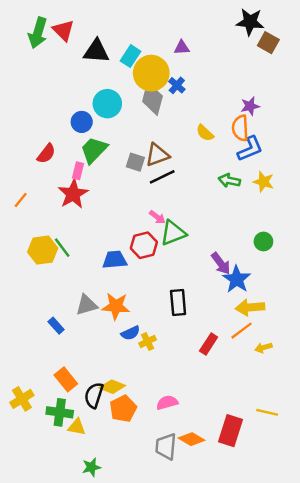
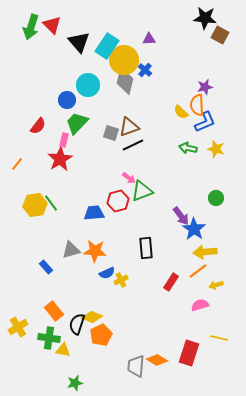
black triangle: (96, 51) -> (79, 42), turned 45
cyan rectangle: (130, 56) -> (107, 46), size x1.4
yellow semicircle: (205, 133) -> (181, 112), moved
pink semicircle: (167, 403) -> (200, 305), moved

